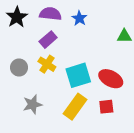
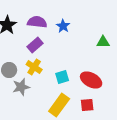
cyan square: (78, 75) -> (62, 77), size x0.6
gray star: (32, 104) -> (21, 87), moved

